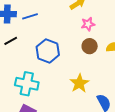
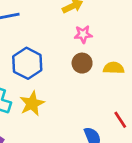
yellow star: (79, 83) -> (32, 104), moved

